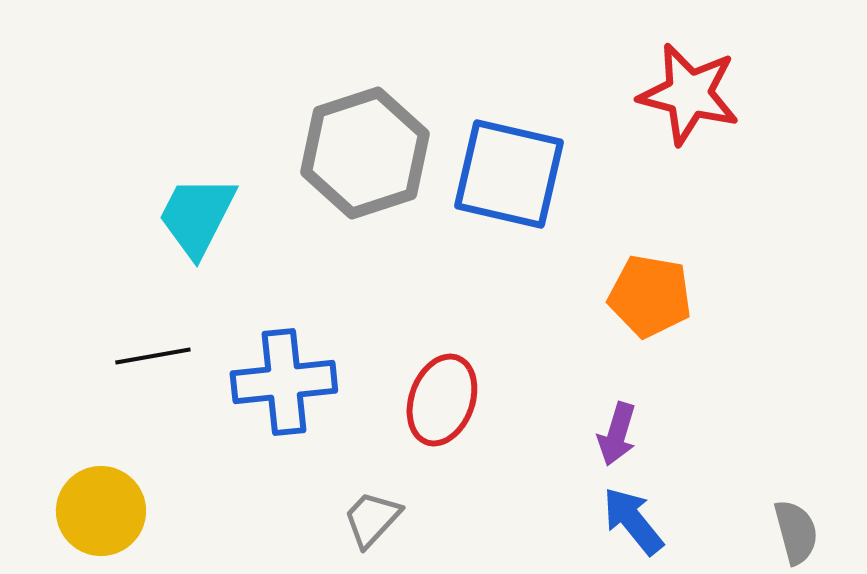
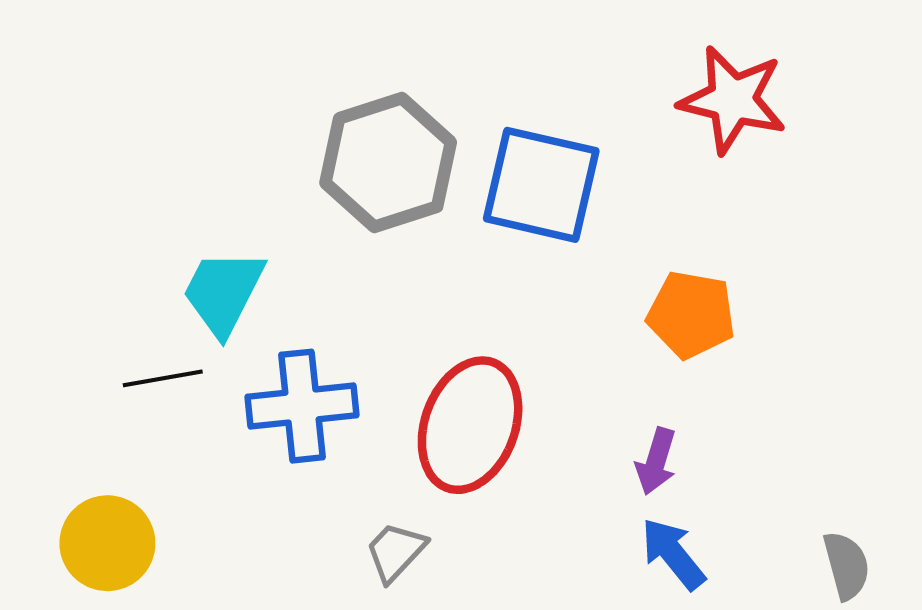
cyan trapezoid: (197, 216) -> (223, 292), moved
red ellipse: (442, 400) -> (470, 425), size x1.4

